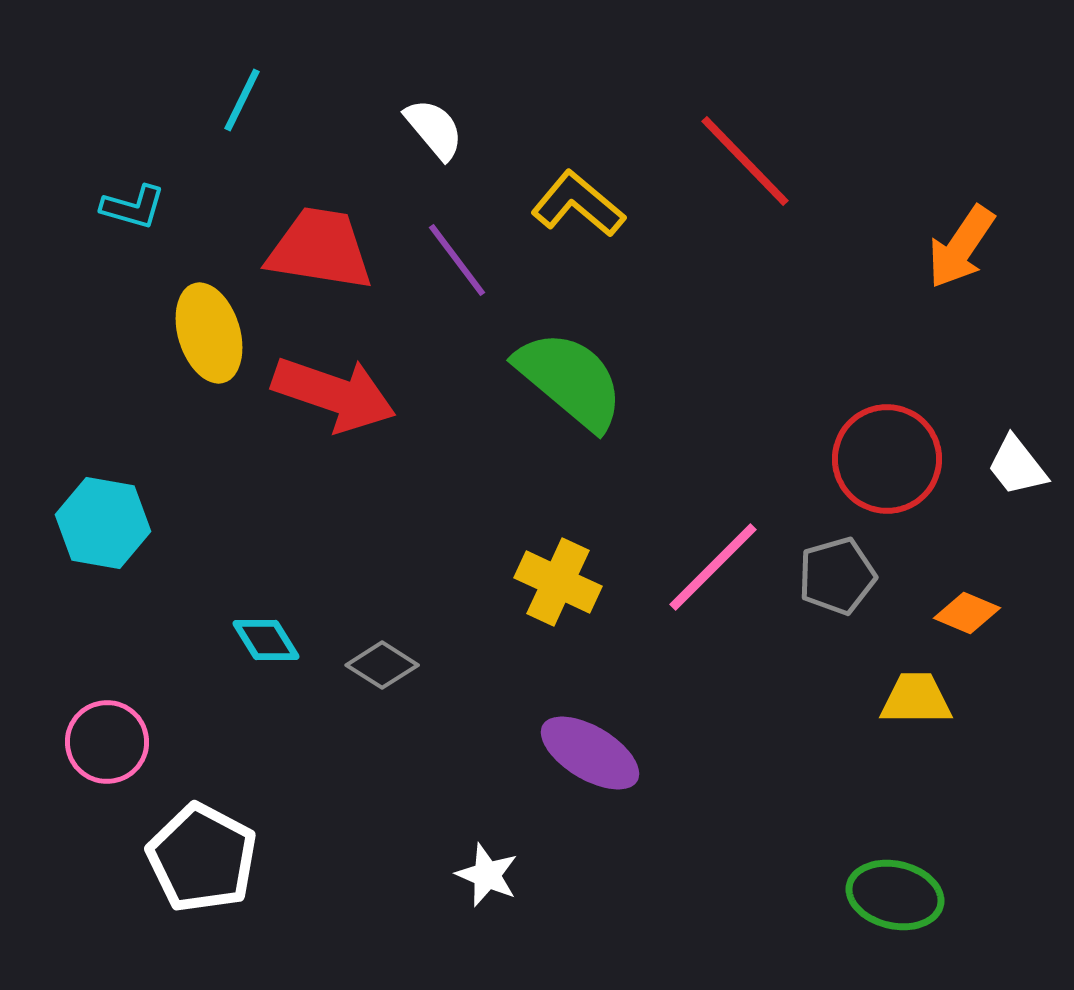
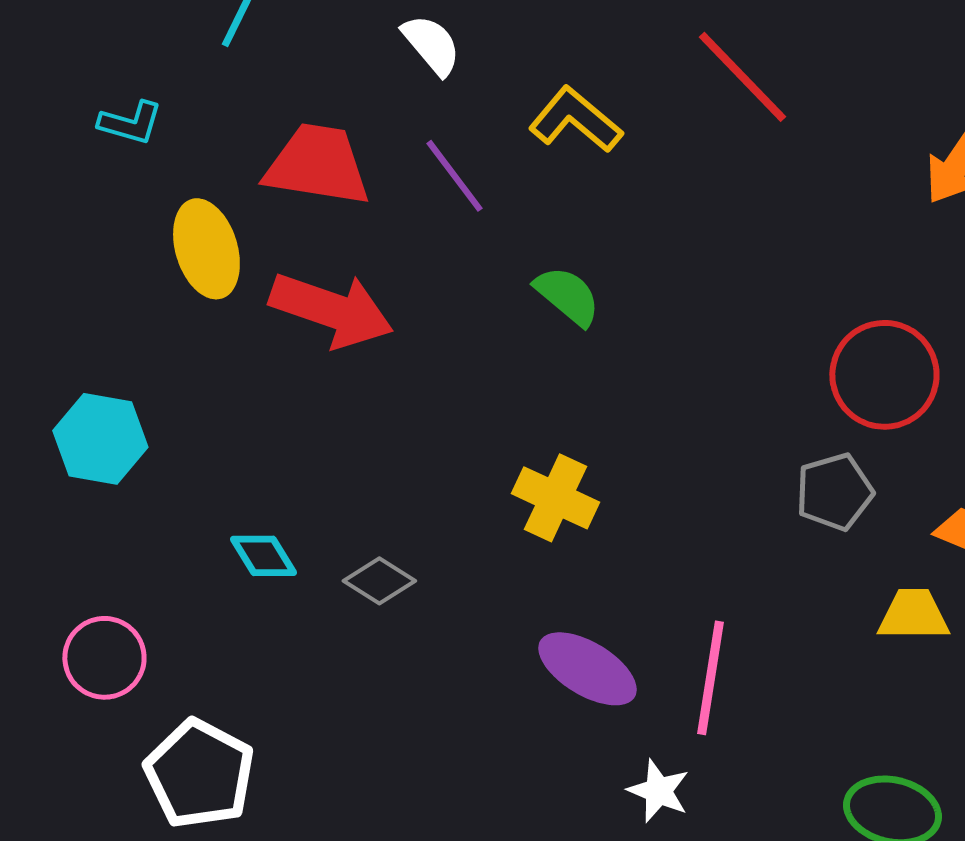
green semicircle: (570, 380) -> (567, 296), size x0.6
pink line: (713, 567) -> (710, 678), moved, turned -36
white star: (487, 875) -> (658, 791), moved

